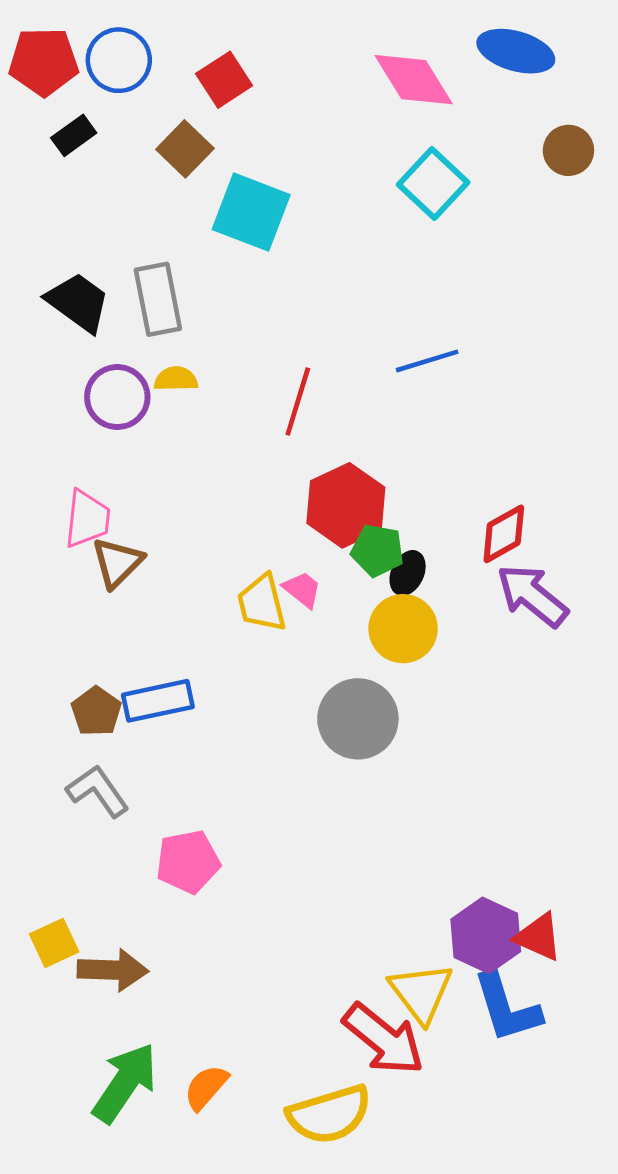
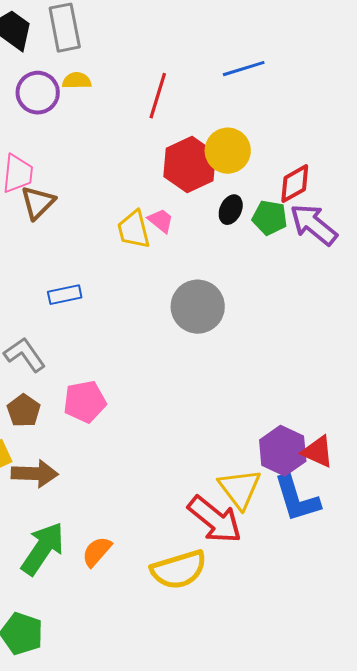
green pentagon: (377, 550) -> (270, 218), moved
yellow circle: (403, 629) -> (228, 151), moved
blue rectangle: (158, 701) -> (65, 295), size x0.7
brown pentagon: (96, 711) -> (24, 411), moved

